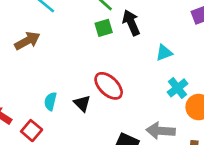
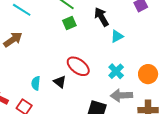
black arrow: (131, 23) -> (102, 17), moved
cyan cross: (177, 88) -> (116, 71), moved

